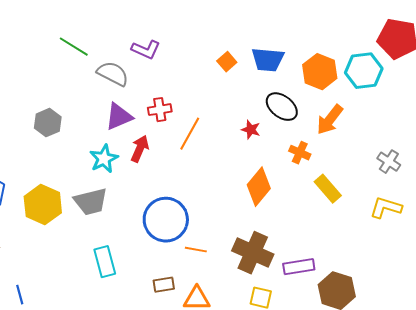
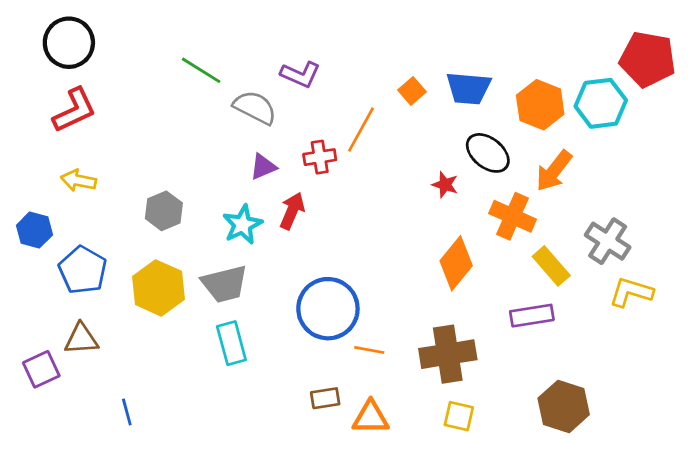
purple triangle: (119, 117) -> (263, 167), size x0.7
gray hexagon: (48, 123) -> (164, 211), moved
orange line: (190, 134) -> (361, 130), moved
orange cross: (300, 153) -> (513, 216), size x1.5
gray cross: (389, 162) -> (608, 241), moved, size x1.4
brown cross: (253, 253) -> (448, 354), turned -33
cyan rectangle: (105, 262) -> (231, 343), moved
purple rectangle: (299, 267) -> (532, 316), moved

